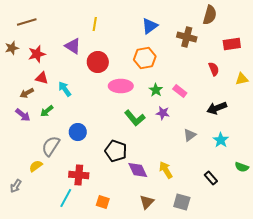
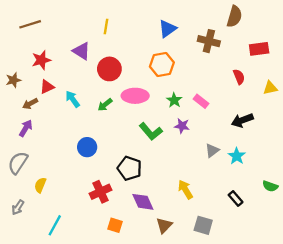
brown star: (12, 48) -> (13, 80), moved
red triangle: (42, 78) -> (47, 87), turned -40
green arrow: (47, 111) -> (105, 105), moved
purple arrow: (23, 115) -> (26, 128), turned -98
cyan star: (221, 140) -> (237, 156), moved
gray semicircle: (51, 146) -> (18, 163), moved
yellow semicircle: (36, 166) -> (40, 185), turned -32
purple diamond: (138, 170) -> (143, 202), moved
red cross: (79, 175) -> (100, 192), moved, turned -30
cyan line: (66, 198) -> (55, 225), moved

